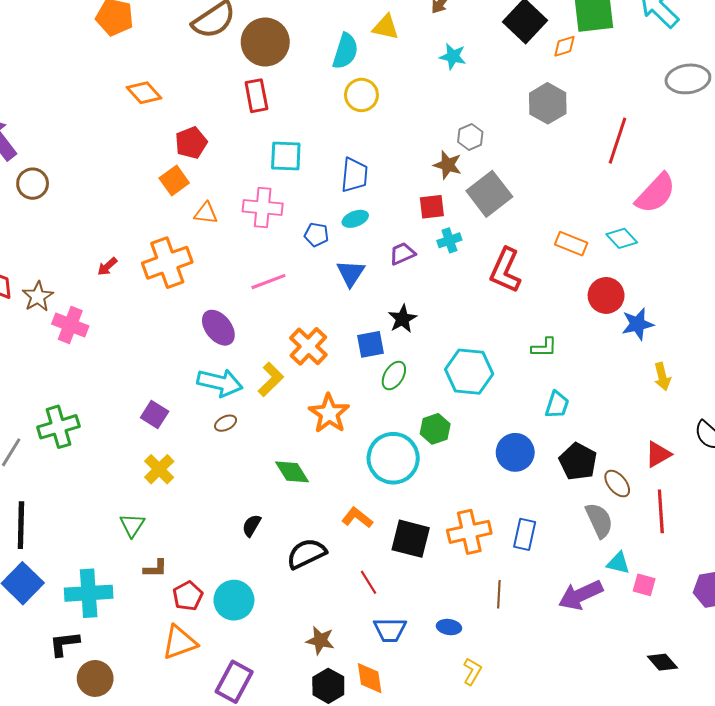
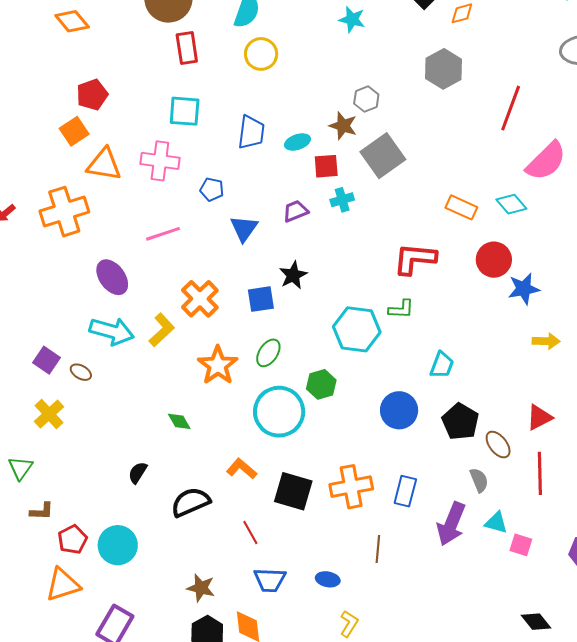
orange diamond: (144, 93) -> (72, 21), moved
red rectangle: (256, 96) -> (187, 48), moved
orange triangle: (206, 213) -> (104, 164), size x1.5
cyan ellipse: (355, 219) -> (298, 142), moved
red L-shape: (505, 270) -> (415, 259), moved, turned 69
green L-shape: (544, 347) -> (401, 309), moved
green ellipse: (394, 376) -> (268, 353), moved
yellow arrow: (662, 377) -> (546, 341), turned -76
brown ellipse: (226, 423) -> (81, 372), moved, turned 55
green diamond: (292, 472) -> (179, 421), size x0.7
gray semicircle: (599, 520) -> (479, 480), size x0.7
purple arrow: (581, 595) -> (451, 524), moved, turned -45

